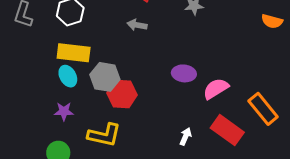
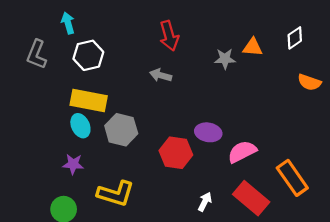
red hexagon: (122, 94) -> (176, 153), moved

